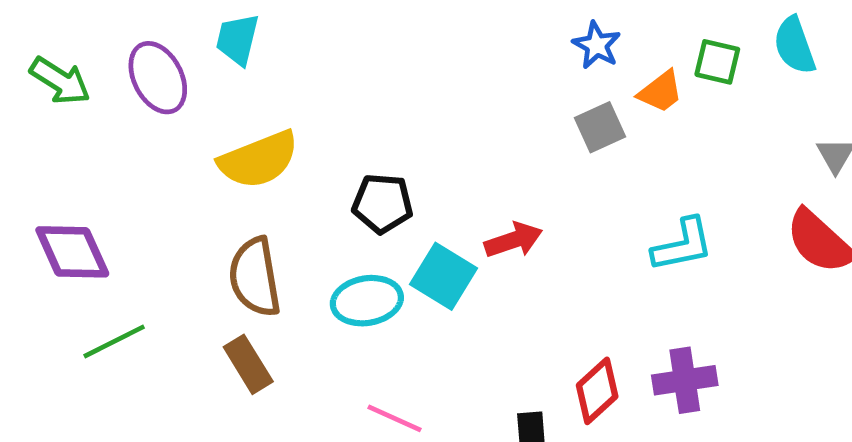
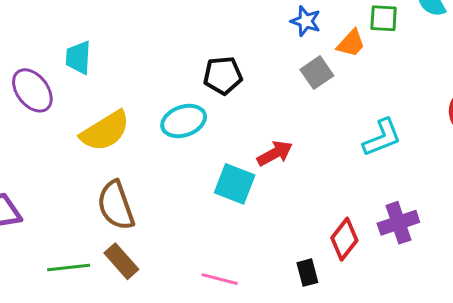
black pentagon: (382, 203) -> (223, 75), moved
cyan ellipse: (367, 301) -> (184, 121), moved
green line: (114, 341) -> (69, 268), moved, turned 30

